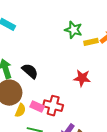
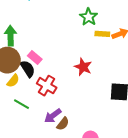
black semicircle: (30, 71) -> (28, 69), moved
pink rectangle: (37, 106) -> (35, 58), moved

